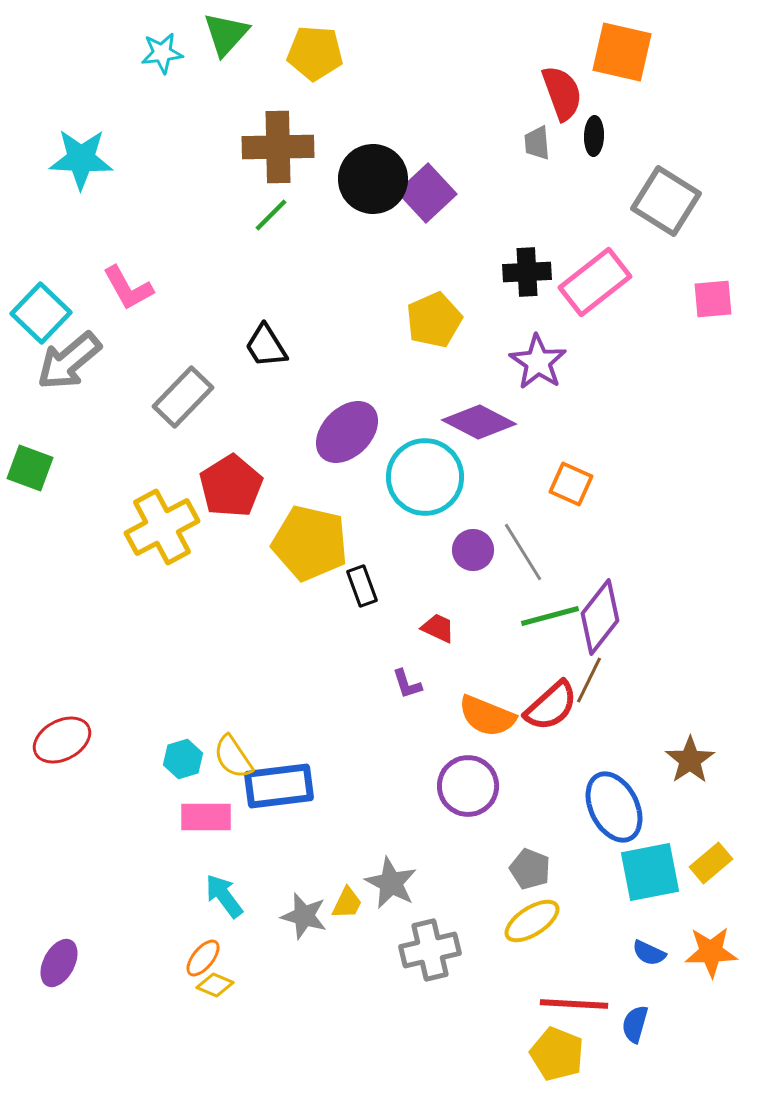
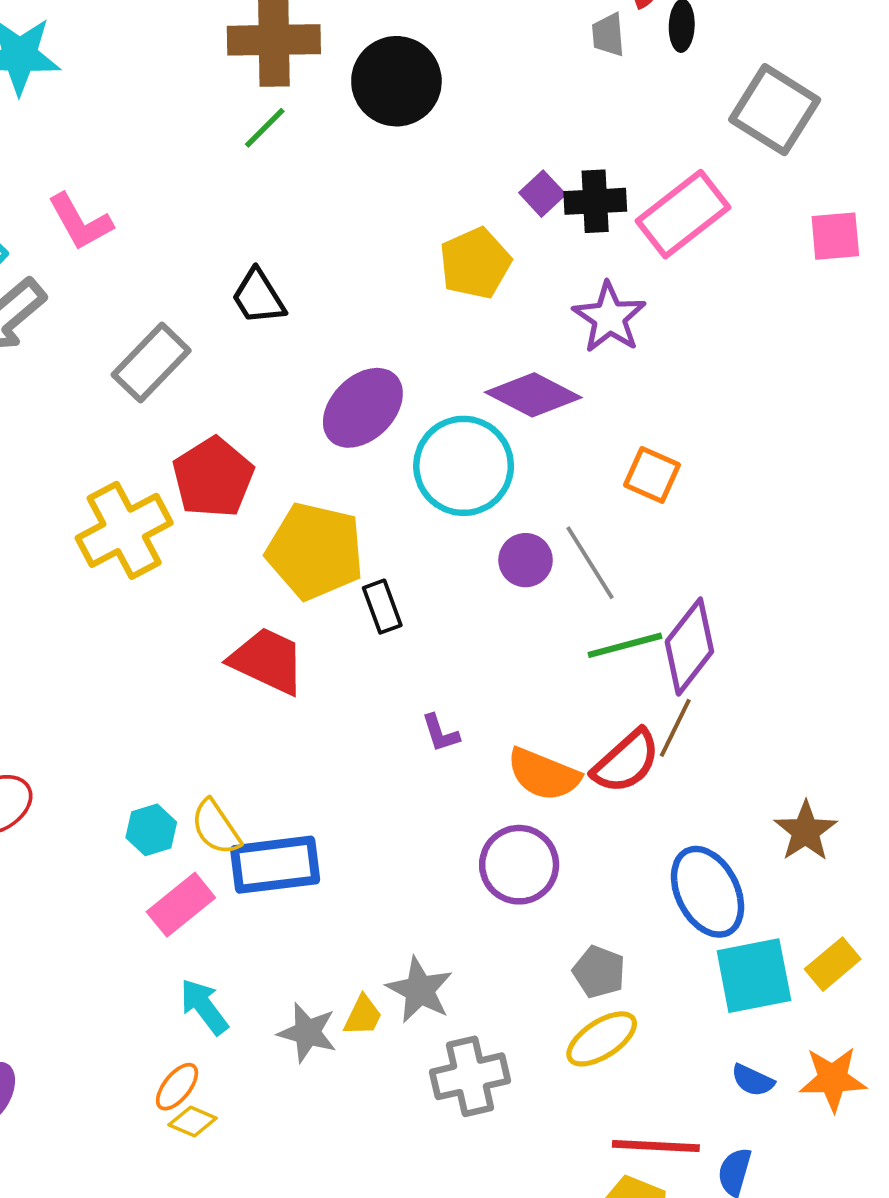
purple square: (427, 193) -> (542, 194), moved, size x0.6
red trapezoid: (438, 628) -> (267, 661), moved, size x1.8
pink rectangle: (206, 817) -> (181, 905), turned -39

